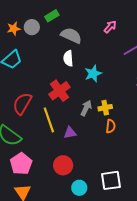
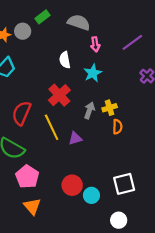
pink arrow: (110, 27) -> (95, 44), moved, turned 136
gray semicircle: (71, 36) -> (79, 22), moved
red circle: (63, 165) -> (72, 185), moved

